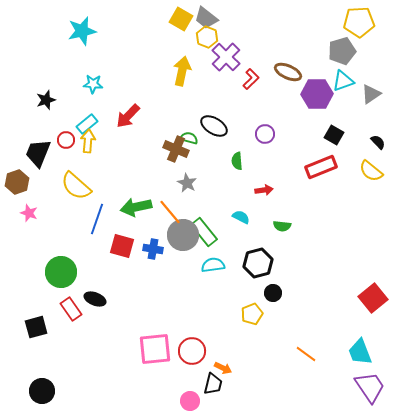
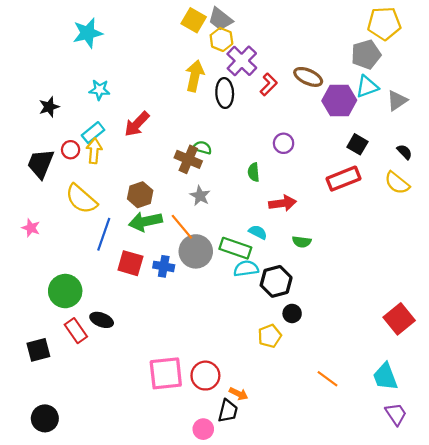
black ellipse: (214, 126) -> (225, 93), moved, turned 56
brown hexagon: (17, 182) -> (140, 195), moved
red arrow: (264, 190) -> (282, 203), size x1.4
green rectangle: (204, 232) -> (235, 248), moved, turned -32
cyan semicircle: (213, 265) -> (246, 269), moved
purple trapezoid: (370, 387) -> (396, 414), size x0.7

